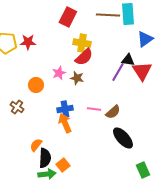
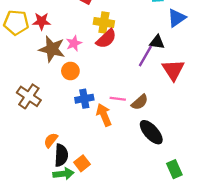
red triangle: (142, 71) -> (173, 70), moved
pink star: (59, 73) -> (74, 43), moved
brown star: (77, 78) -> (52, 49), moved, size x1.6
orange circle: (36, 85) -> (70, 71), moved
brown cross: (17, 107) -> (29, 96), size x1.5
orange arrow: (65, 123) -> (104, 115), moved

